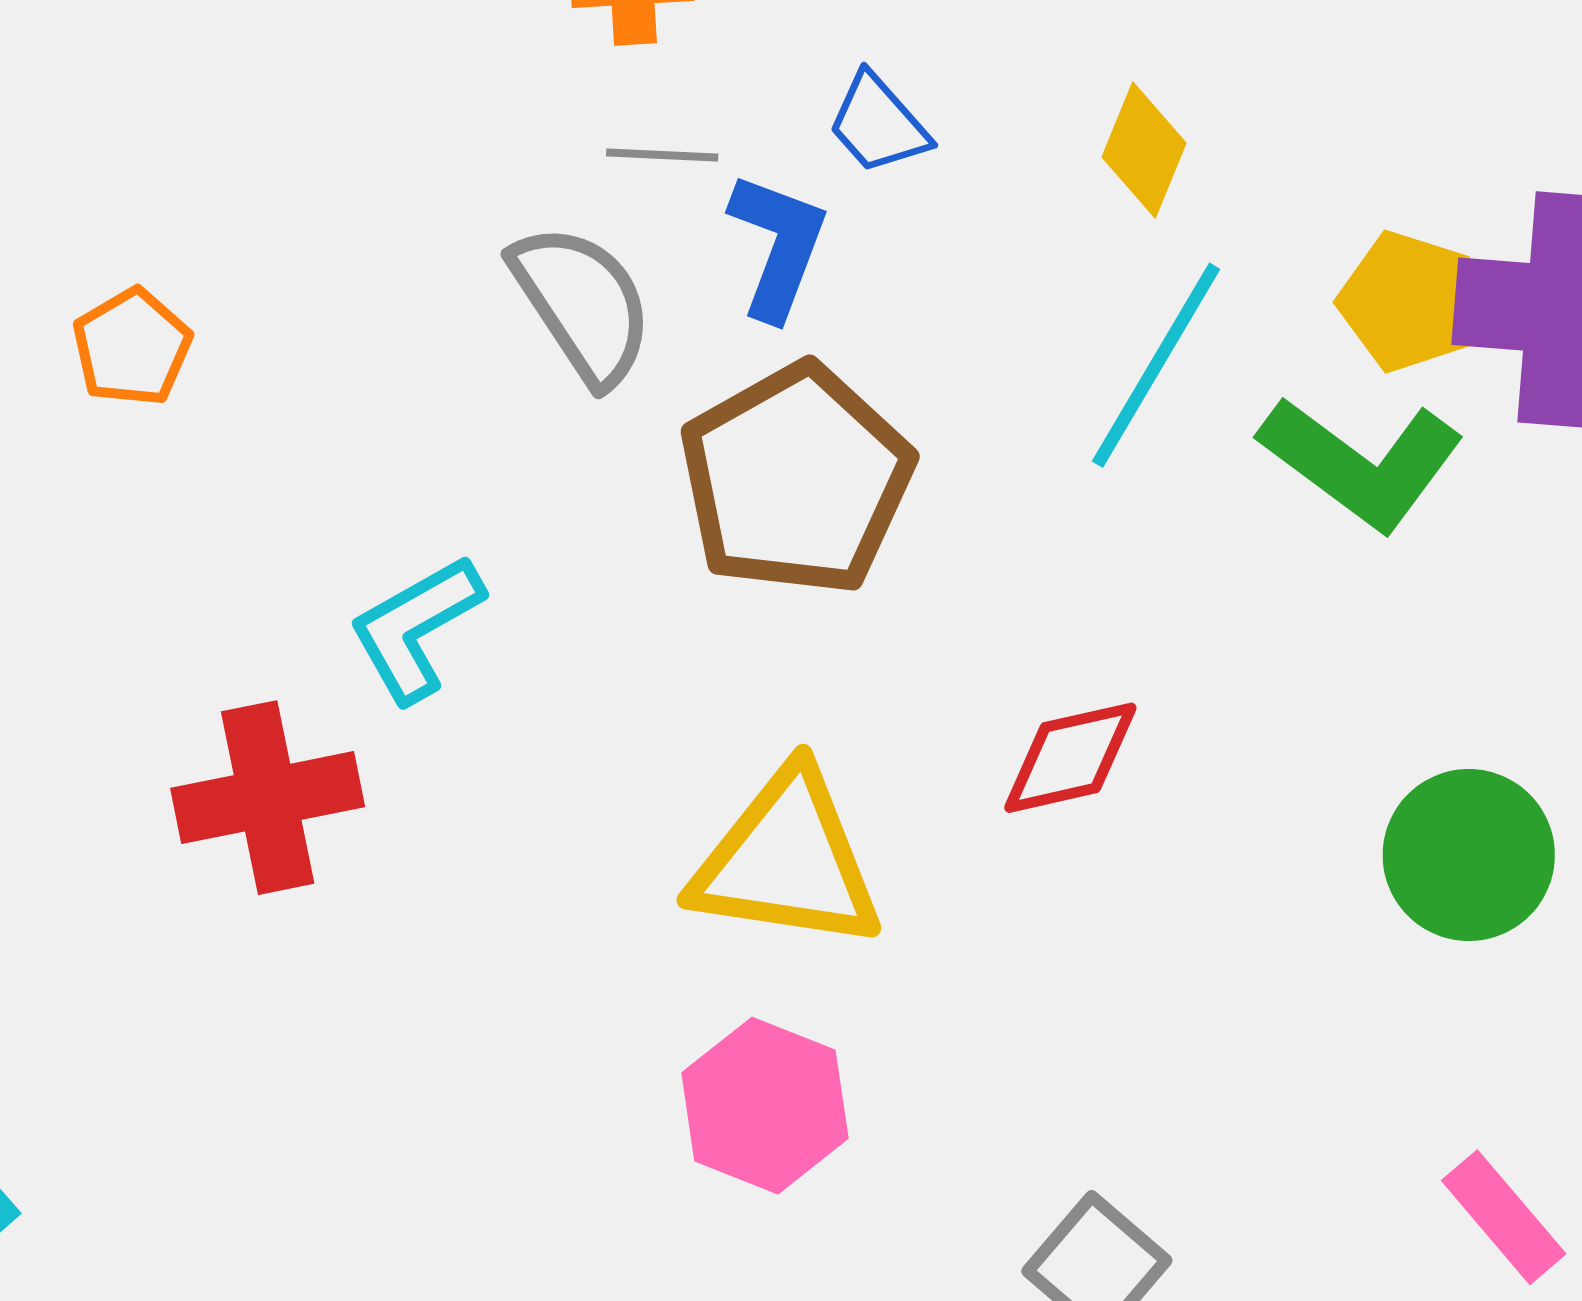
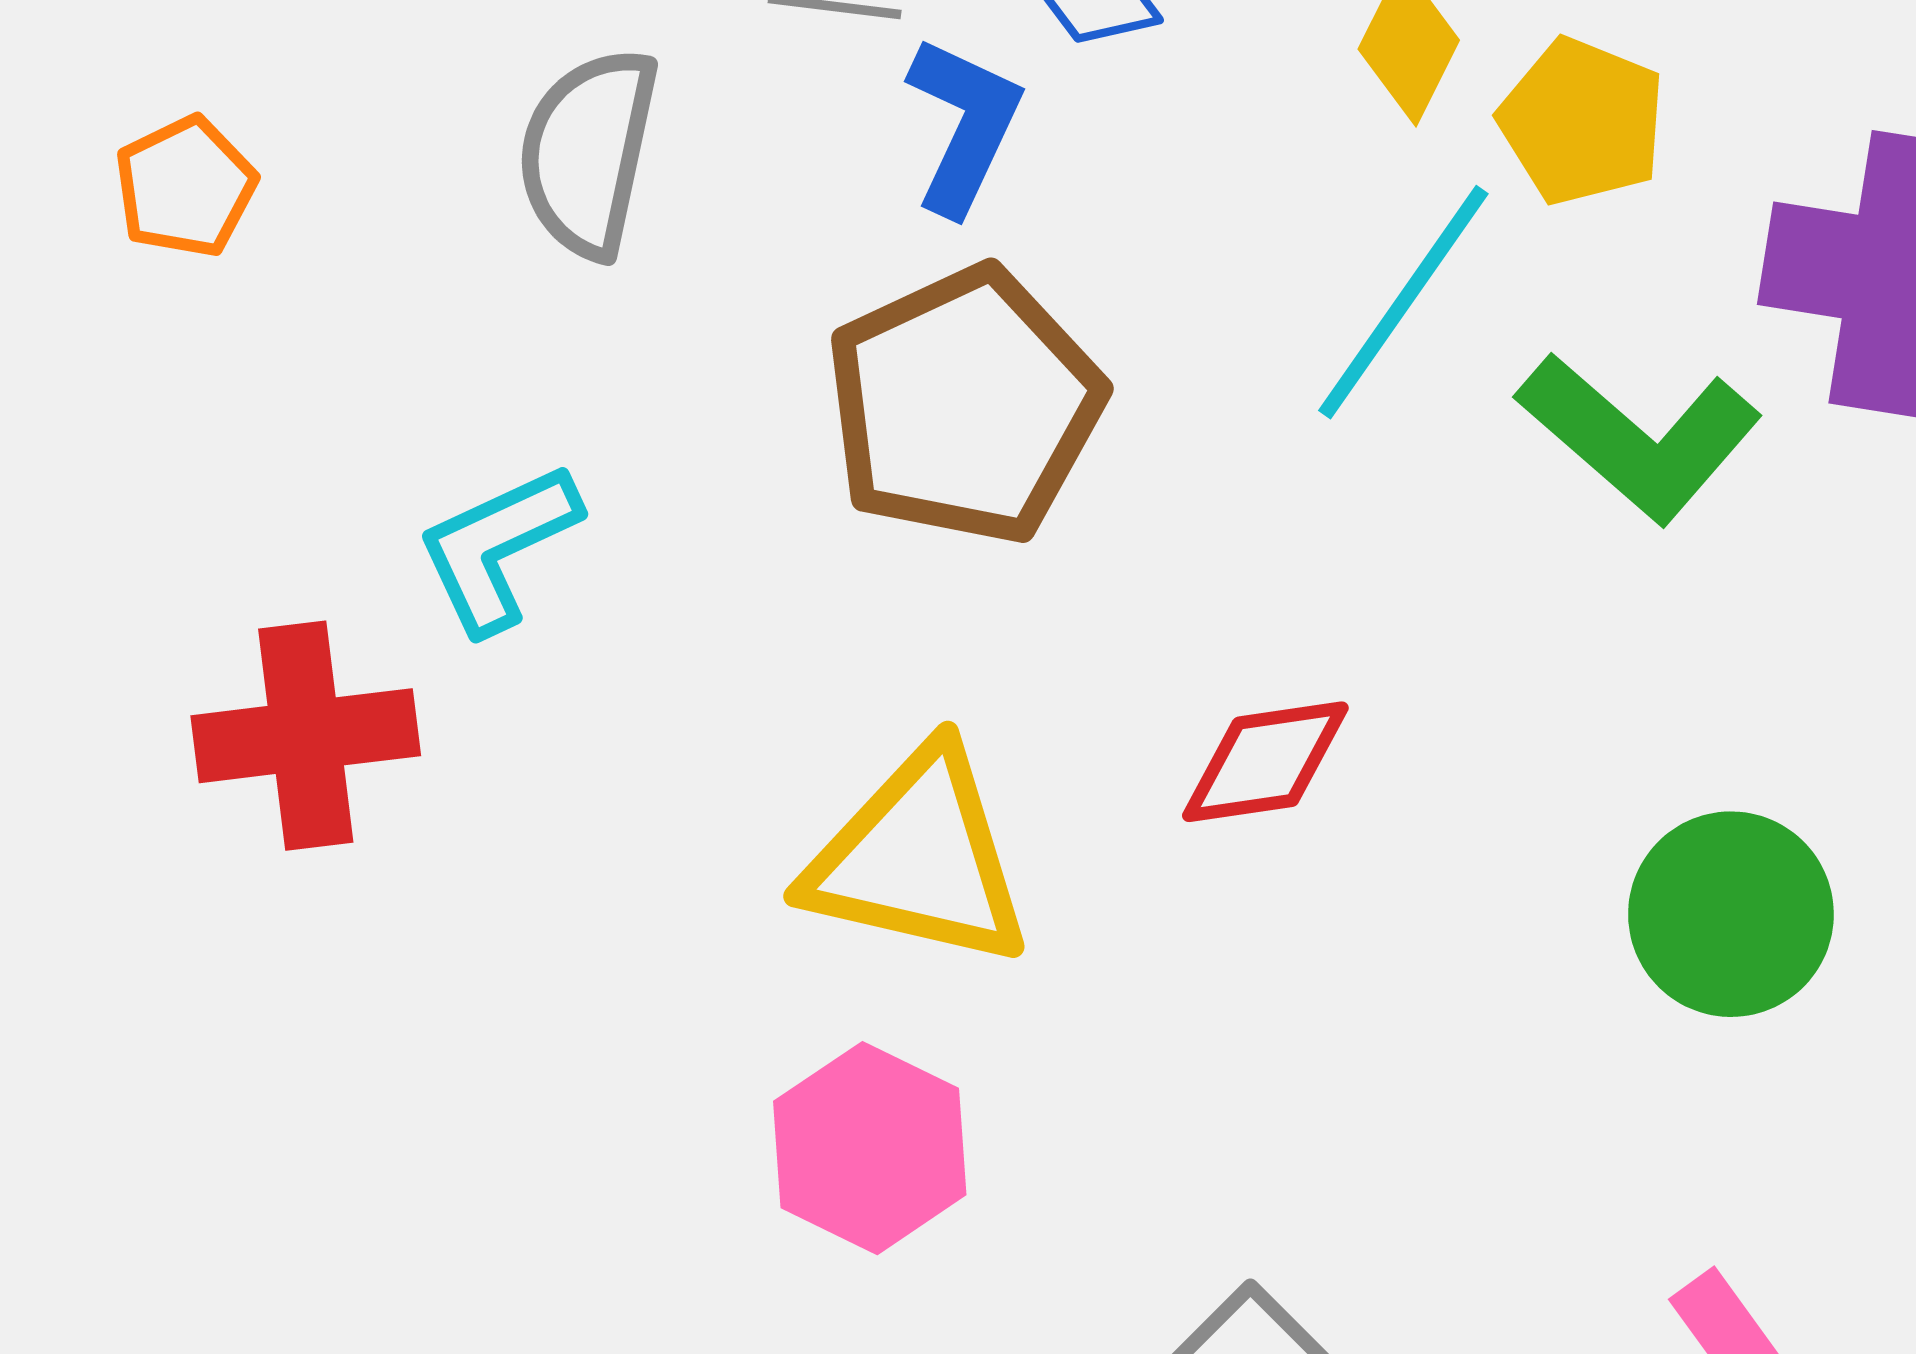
yellow pentagon: (1408, 302) -> (1582, 121), moved
gray semicircle: (582, 304) -> (588, 152), moved, turned -139

